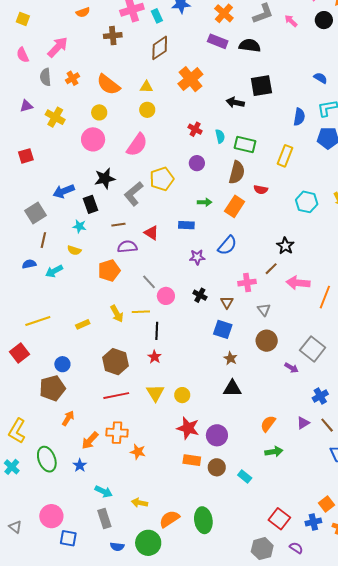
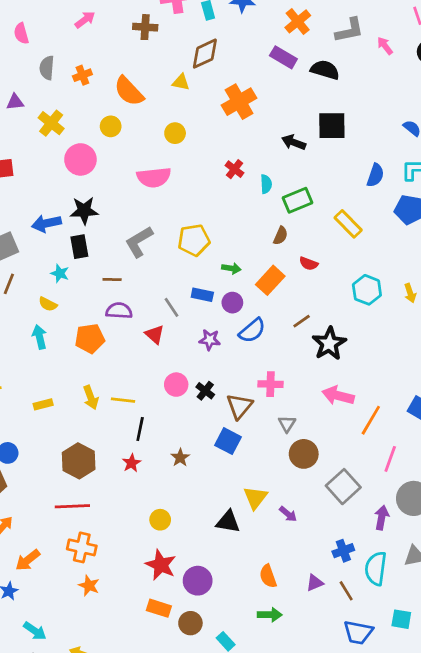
pink arrow: (58, 47) -> (85, 20), moved, size x0.7
yellow triangle: (146, 87) -> (181, 82), moved
pink circle: (93, 139) -> (80, 159), moved
green rectangle: (245, 144) -> (297, 200), turned -45
pink semicircle: (137, 145) -> (154, 177), turned 40
yellow rectangle: (285, 156) -> (348, 224), turned -75
purple circle: (197, 163) -> (232, 303), moved
brown semicircle: (237, 172) -> (281, 236), size x0.6
black star: (105, 179) -> (84, 211), moved
yellow pentagon: (162, 179) -> (194, 240), moved
red triangle: (151, 233) -> (155, 334), moved
black star: (285, 246) -> (329, 344), size x1.4
brown line: (271, 269) -> (302, 321), moved
cyan arrow: (54, 271) -> (40, 337), moved, turned 96
gray line: (149, 282) -> (172, 307), moved
pink circle: (166, 296) -> (176, 385), moved
brown triangle: (227, 302) -> (239, 406), size x1.5
brown circle: (267, 341) -> (304, 454), moved
brown star: (231, 358) -> (180, 458), moved
purple arrow: (291, 368) -> (288, 514), moved
yellow triangle: (155, 393) -> (255, 498), moved
orange semicircle: (268, 424) -> (268, 576), turned -66
orange cross: (117, 433) -> (82, 547), moved

